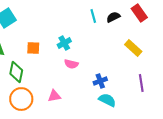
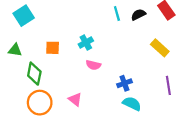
pink triangle: (54, 96) -> (75, 99), turned 48

